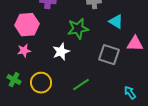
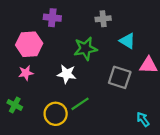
white star: (61, 52) -> (67, 74), turned 30
yellow circle: (41, 83) -> (56, 114), moved
green line: (81, 85) -> (80, 104), moved

